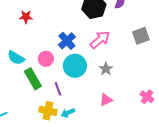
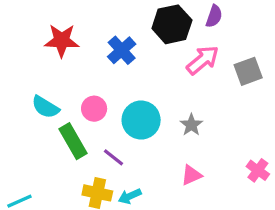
red star: (26, 17) -> (62, 41), size x1.5
pink arrow: (100, 40) -> (203, 60), moved
blue cross: (67, 41) -> (122, 50), moved
purple line: (58, 89) -> (114, 157), turned -32

